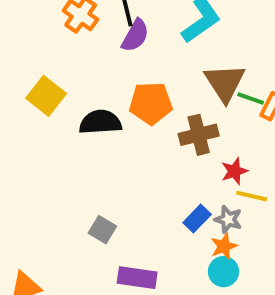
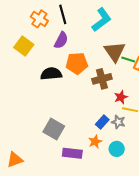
purple semicircle: (135, 36) -> (61, 40), moved
yellow square: (46, 96) -> (24, 46), moved
gray square: (102, 230) -> (54, 129), size x1.5
orange star: (224, 246) -> (95, 142), moved

